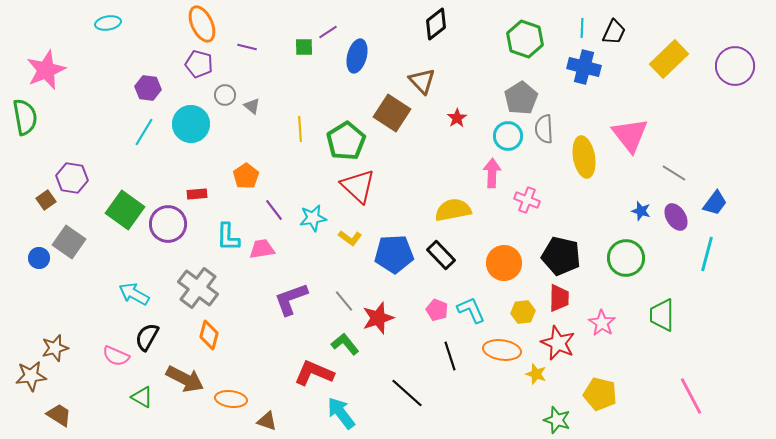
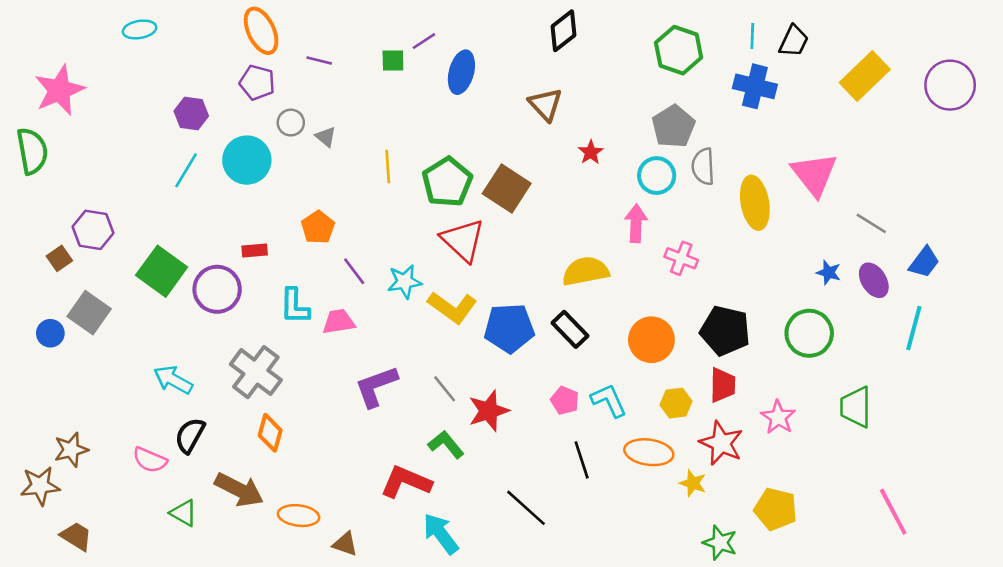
brown square: (392, 113) -> (507, 188), moved
yellow L-shape: (350, 238) -> (452, 307), size x1.6

